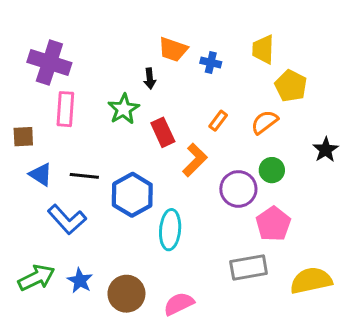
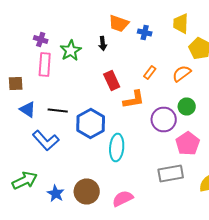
purple cross: (49, 63) -> (41, 40), moved, size x0.5
green star: (124, 109) -> (71, 50), moved
orange L-shape: (195, 160) -> (134, 100), turned 35
blue star: (80, 281) -> (56, 194), moved

